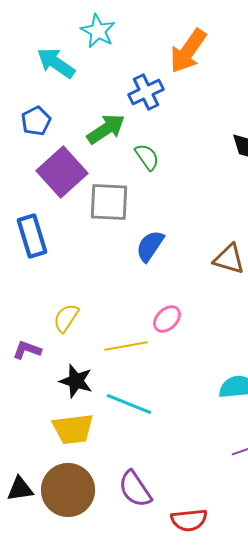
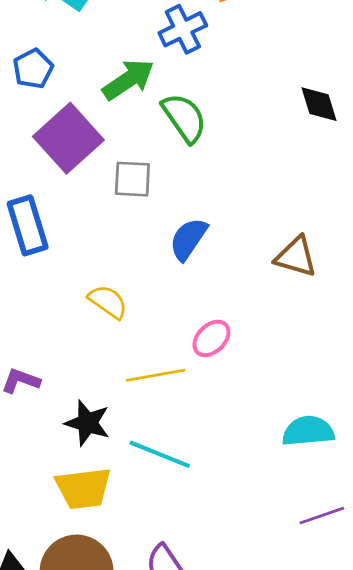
green semicircle: (147, 157) -> (184, 118), size x1.4
gray square: (109, 202) -> (132, 179), size x0.7
yellow semicircle: (66, 318) -> (108, 302), moved, turned 92

